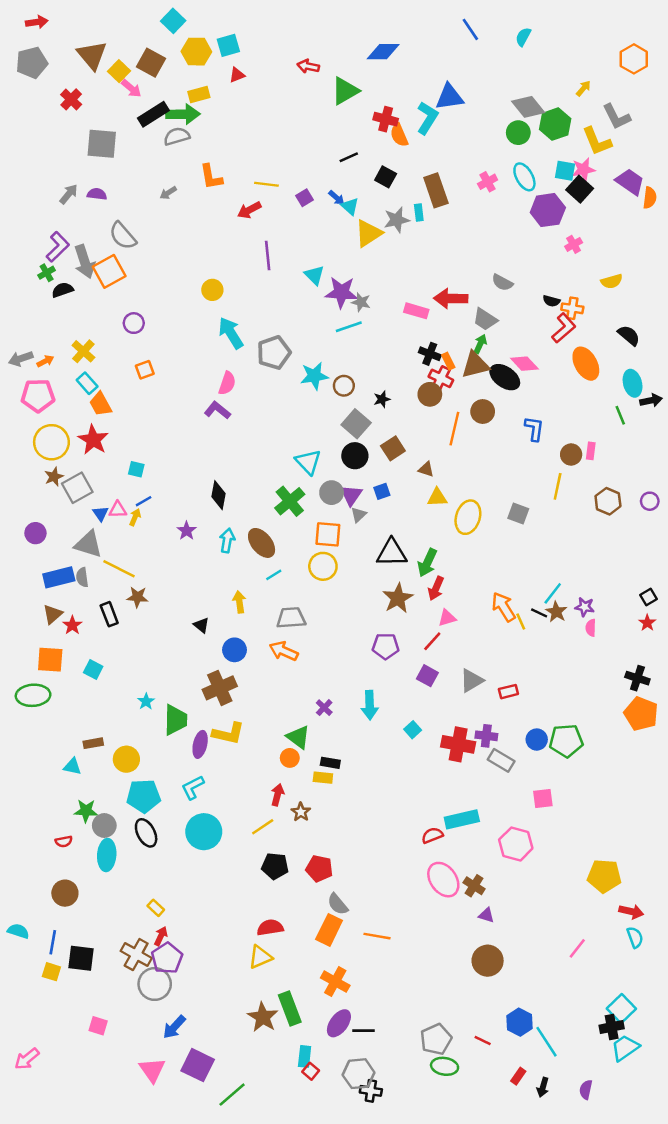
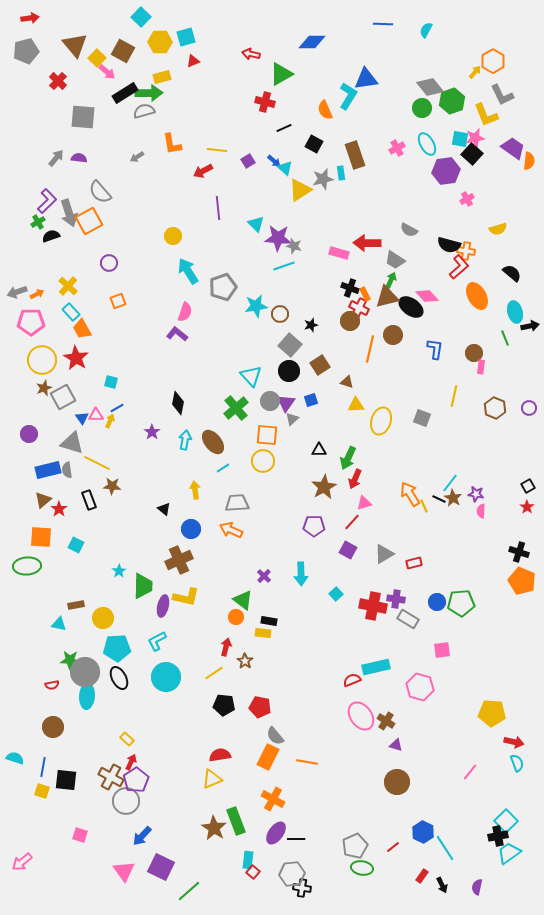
blue line: (470, 29) -> (383, 24), turned -54
orange hexagon: (634, 59) -> (493, 61), moved
red cross: (386, 119) -> (265, 102), moved
black semicircle: (551, 301) -> (449, 245), size x1.6
brown circle: (571, 455) -> (474, 353), moved
black triangle: (392, 553) -> (319, 450), size x0.6
gray circle: (104, 826) -> (85, 672), size x1.5
red line: (483, 1041) -> (393, 847), turned -64
black arrow: (543, 1087) -> (442, 885), turned -42

